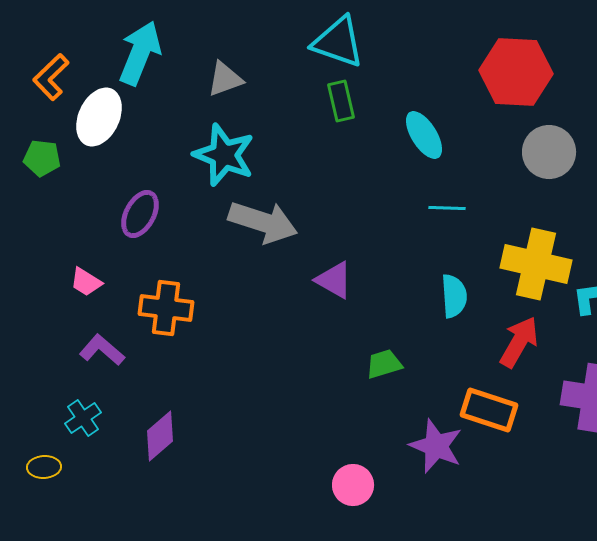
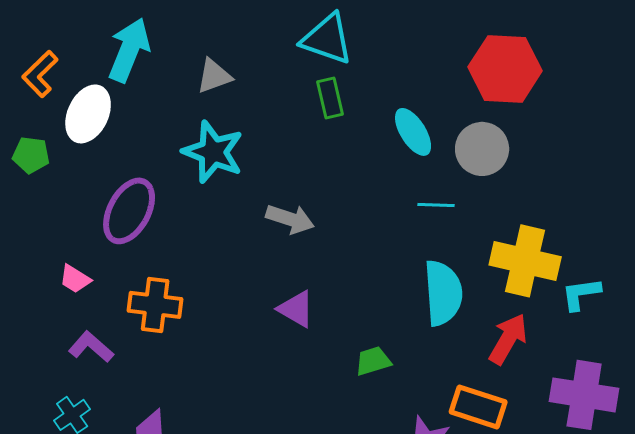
gray circle: (549, 152) -> (482, 149), moved
purple ellipse: (140, 214) -> (129, 211), size x1.4
gray arrow: (263, 222) -> (290, 219), moved, size x0.7
purple triangle: (334, 280) -> (296, 309), moved
cyan semicircle: (454, 296) -> (443, 293), size x1.5

